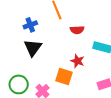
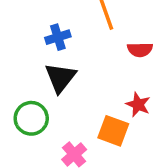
green circle: (19, 84) -> (31, 118), moved

